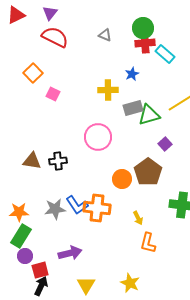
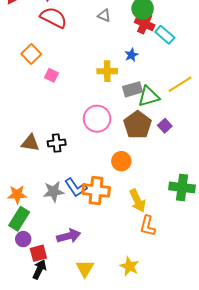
red cross: (145, 43) -> (145, 24), turned 30
brown pentagon: (148, 172) -> (138, 125), moved
yellow arrow: (138, 218) -> (138, 201), size x1.6

